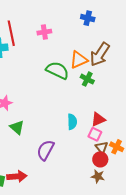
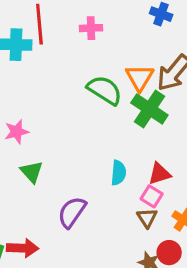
orange triangle: (79, 60) -> (140, 78), turned -42
green cross: (87, 79) -> (149, 109), size x1.6
brown triangle: (102, 147) -> (147, 218), moved
red circle: (100, 159) -> (169, 253), moved

